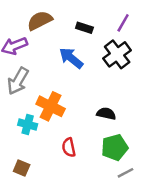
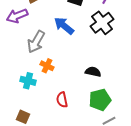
gray arrow: (18, 81) -> (36, 42), moved
orange cross: (51, 106) -> (47, 66), size x0.6

